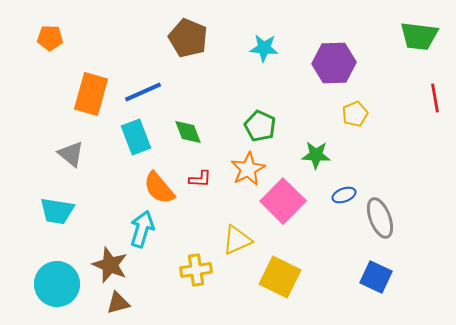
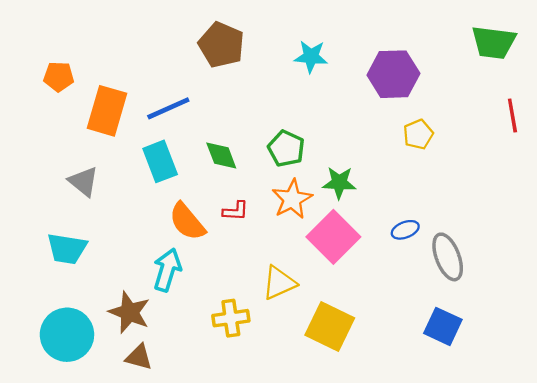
orange pentagon: (50, 38) -> (59, 77), moved
green pentagon: (260, 126) -> (286, 148), moved
green star: (316, 155) -> (339, 183), moved
brown triangle: (118, 303) -> (139, 357), turned 30

